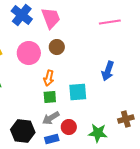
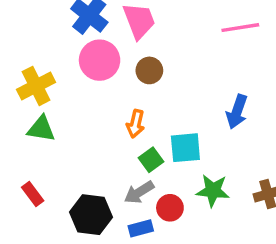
pink circle: (29, 53) -> (100, 60), moved
green square: (50, 97) -> (151, 160), moved, turned -32
green star: (98, 133) -> (213, 191), moved

